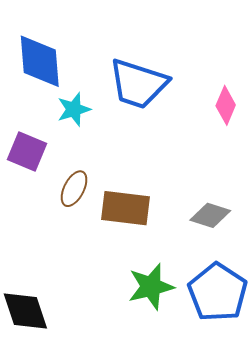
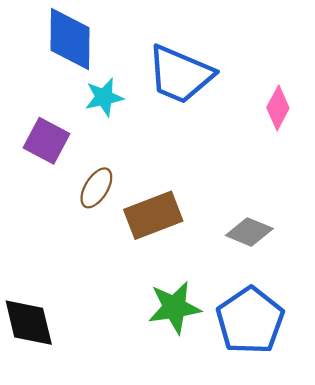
brown rectangle: (126, 208) -> (153, 215), turned -33

